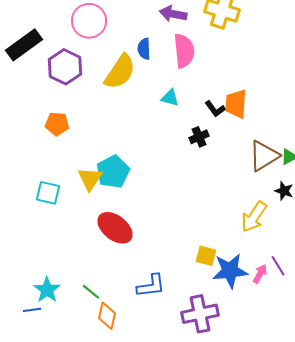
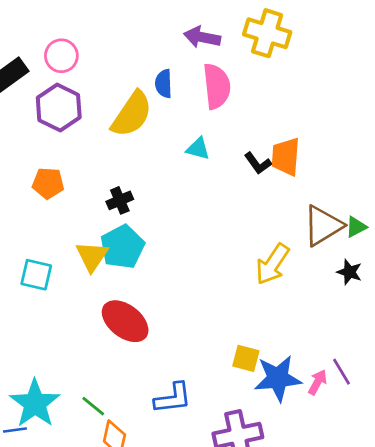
pink circle: (89, 21) -> (61, 56), moved, size x0.7
black cross: (199, 137) -> (120, 200), moved
yellow arrow: (254, 217) -> (272, 264), moved
cyan star: (47, 290) -> (35, 403), size x1.4

